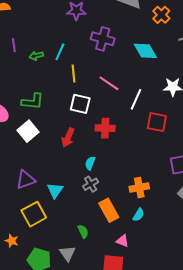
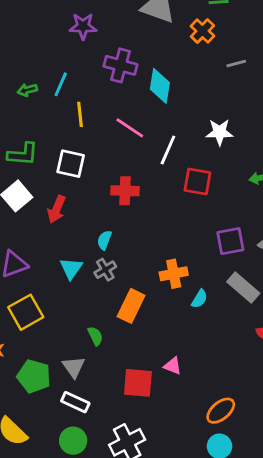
cyan diamond: (145, 51) -> (160, 86), moved, turned 40
white square: (80, 104) -> (71, 164), moved
red arrow: (68, 138) -> (57, 209), moved
cyan triangle: (55, 190) -> (71, 268), moved
orange rectangle: (109, 210) -> (131, 306), turned 55
cyan semicircle: (139, 215) -> (199, 299), moved
pink triangle: (122, 241) -> (173, 366), moved

